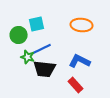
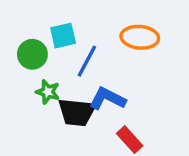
blue line: (42, 49) -> (87, 61), moved, turned -36
blue L-shape: (80, 61) -> (107, 99), moved

